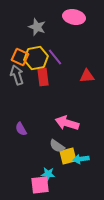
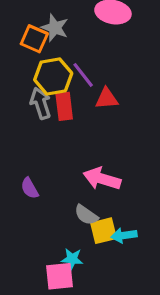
orange square: (20, 57) -> (34, 39), moved
gray arrow: (17, 75) -> (41, 103), moved
red triangle: (87, 76) -> (107, 99), moved

